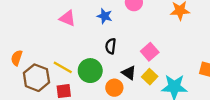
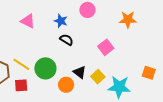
black semicircle: (111, 46) -> (66, 40), moved, turned 112
pink square: (150, 52) -> (106, 47), moved

